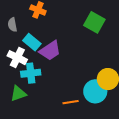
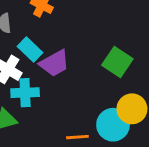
green square: (94, 22) -> (117, 62), moved

